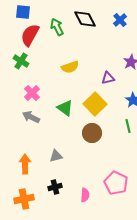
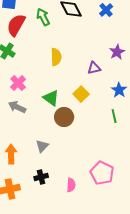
yellow semicircle: (70, 67) -> (56, 57), turned -72
yellow square: (95, 104) -> (81, 94), size x0.7
brown circle: (92, 133) -> (64, 117), moved
gray triangle: (56, 156) -> (42, 146), turned -32

